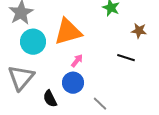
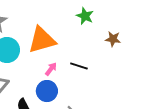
black line: (126, 58) -> (79, 66), moved

